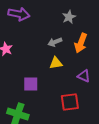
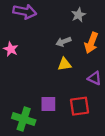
purple square: (31, 84) -> (48, 104), moved

